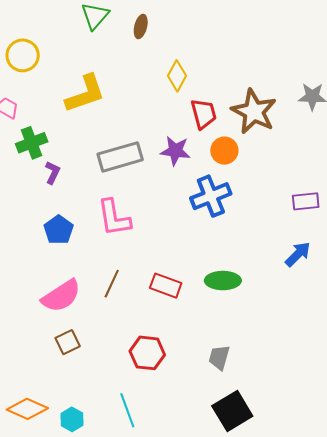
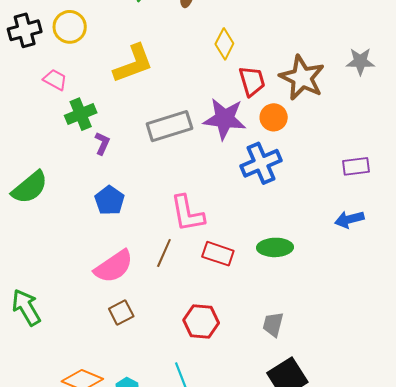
purple star: (175, 151) -> (225, 119), size x1.4
pink L-shape: (114, 218) -> (187, 213), moved
blue arrow: (298, 254) -> (349, 219), turned -148

